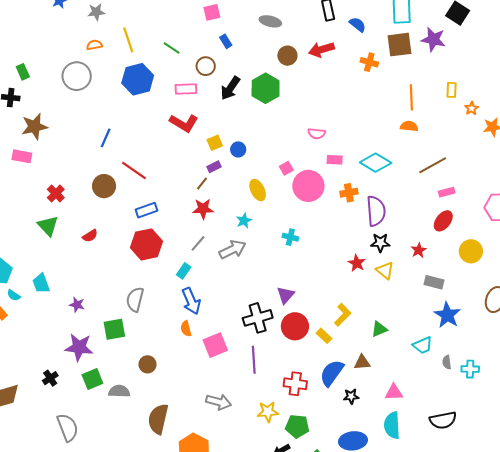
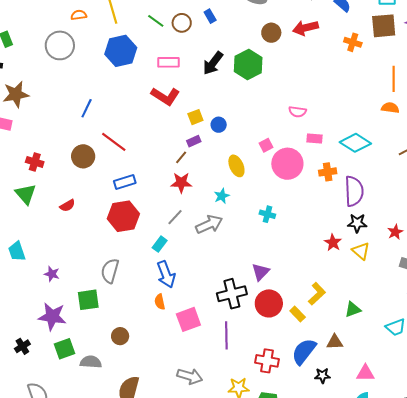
brown circle: (206, 66) -> (182, 23), moved
red cross: (56, 194) -> (35, 162), turned -30

